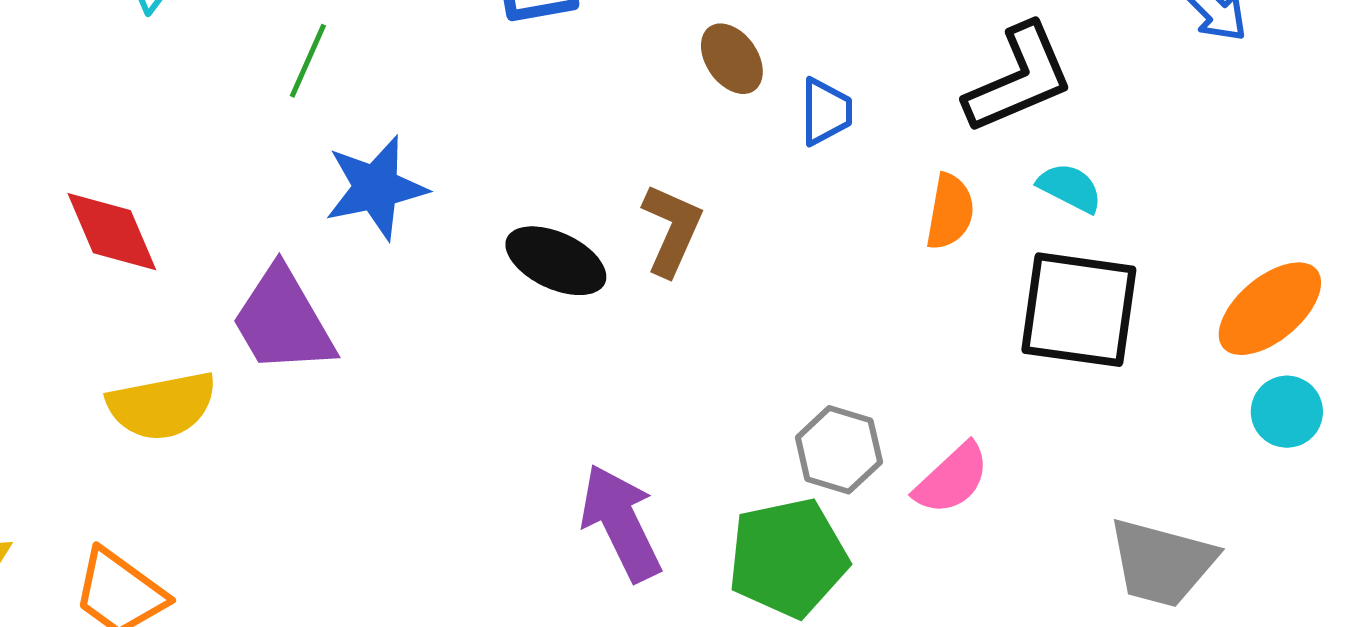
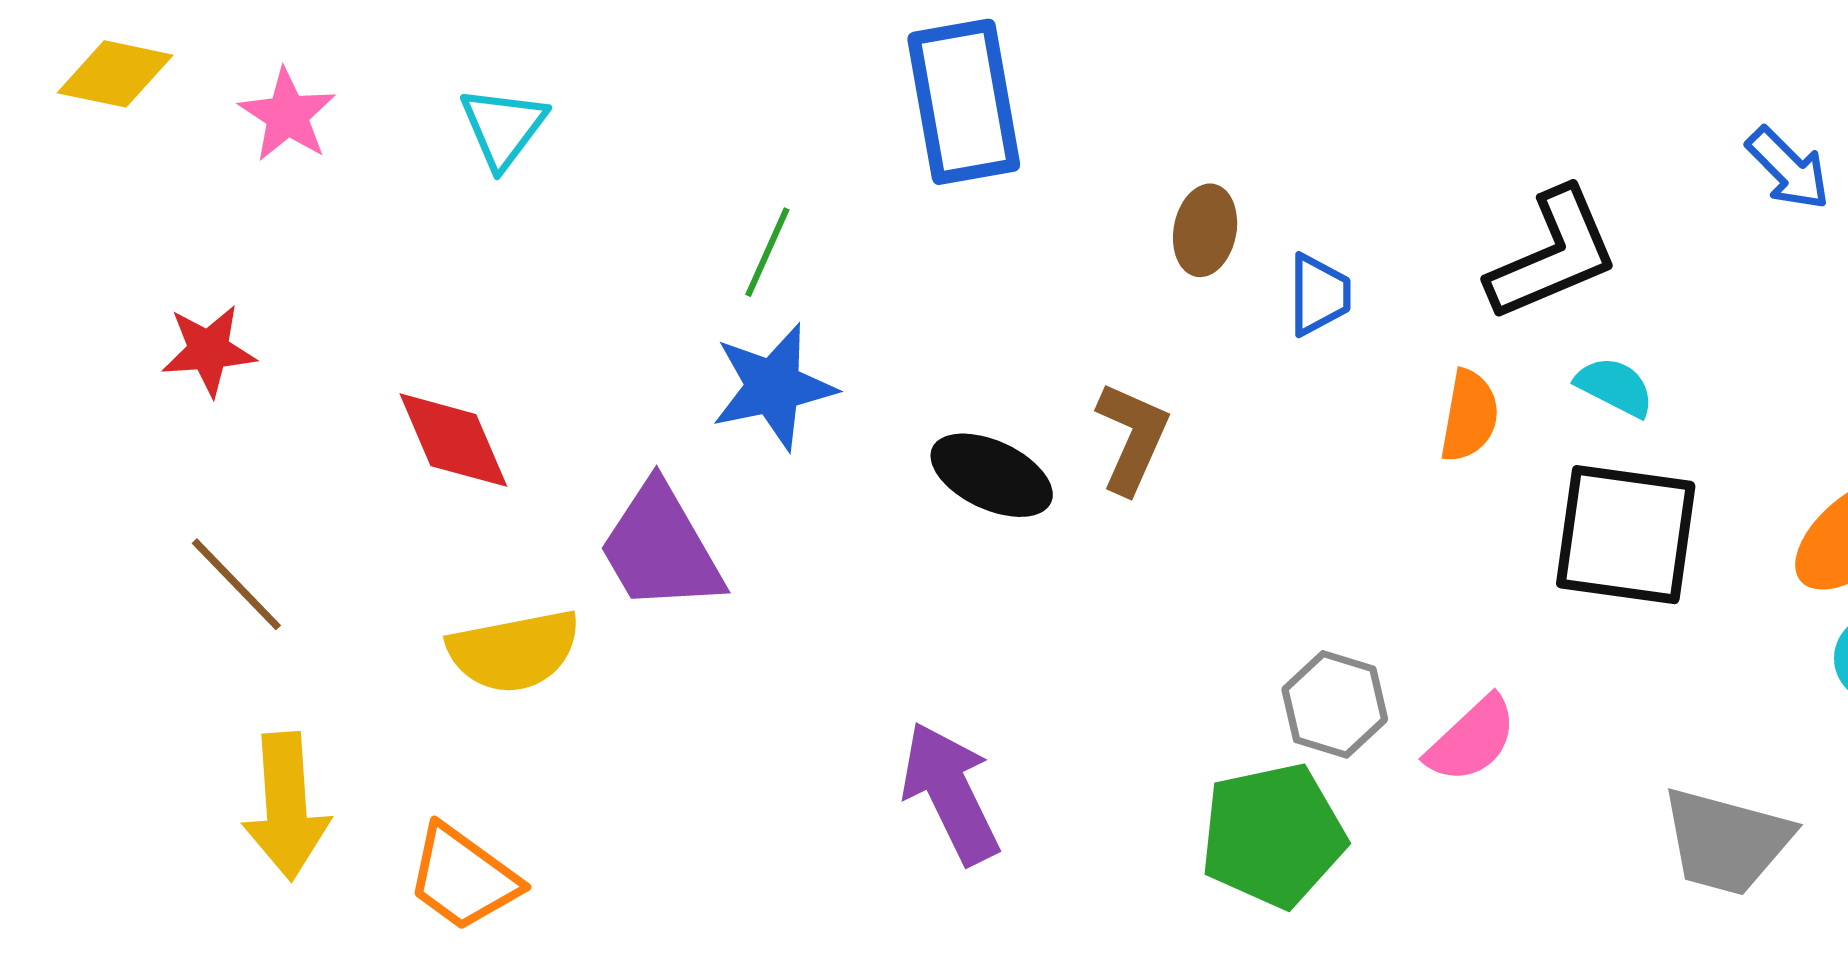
brown ellipse: (732, 59) -> (1205, 230), turned 46
green line: (308, 61) -> (767, 252), moved
purple arrow: (621, 523) -> (950, 793), moved

